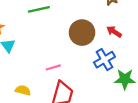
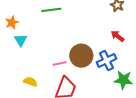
brown circle: (82, 33) -> (81, 56), moved

